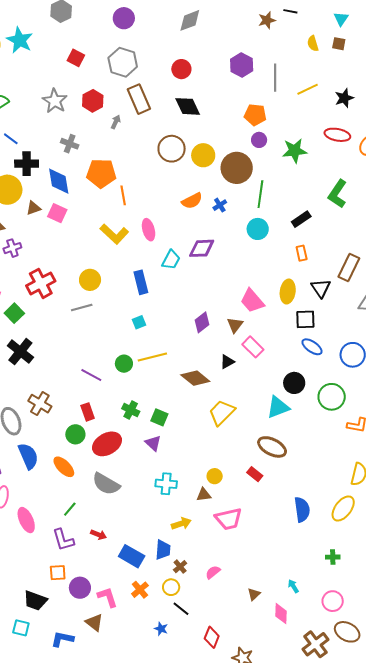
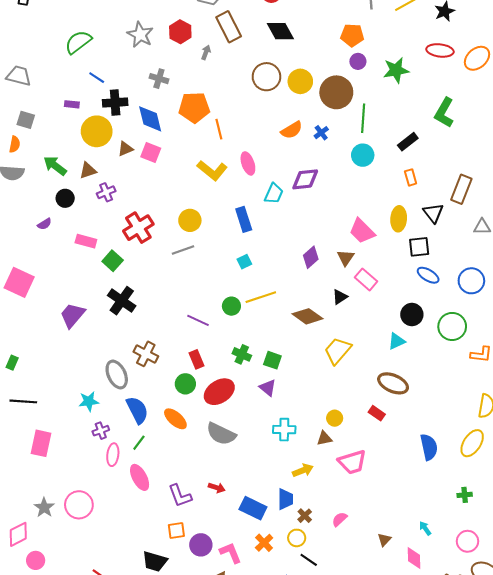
cyan triangle: (278, 407) -> (397, 341), size x0.7
green line: (70, 509) -> (139, 443), moved

